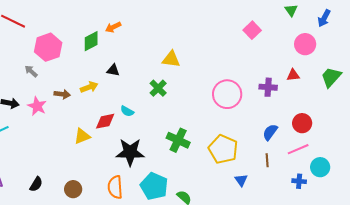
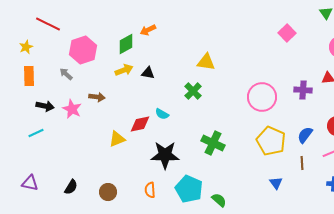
yellow arrow: (89, 87) -> (124, 70), moved
yellow pentagon: (223, 149) -> (271, 141), moved
orange semicircle: (115, 187) -> (150, 190), size x0.7

